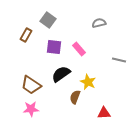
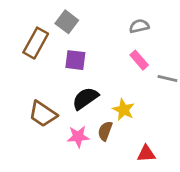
brown rectangle: (26, 35) -> (36, 43), size x1.5
pink rectangle: (79, 49) -> (139, 60), moved
pink star: (31, 109) -> (78, 137), moved

